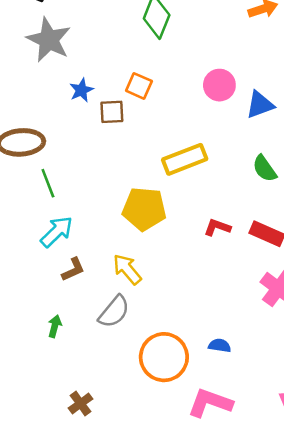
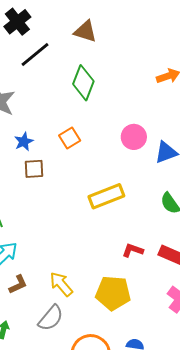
orange square: (139, 86) -> (70, 138), turned 35
brown square: (112, 112) -> (34, 169), moved
yellow pentagon: (144, 209) -> (113, 293), moved

